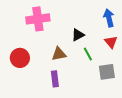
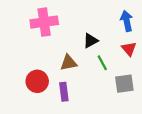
red circle: (20, 58) -> (37, 81), moved

